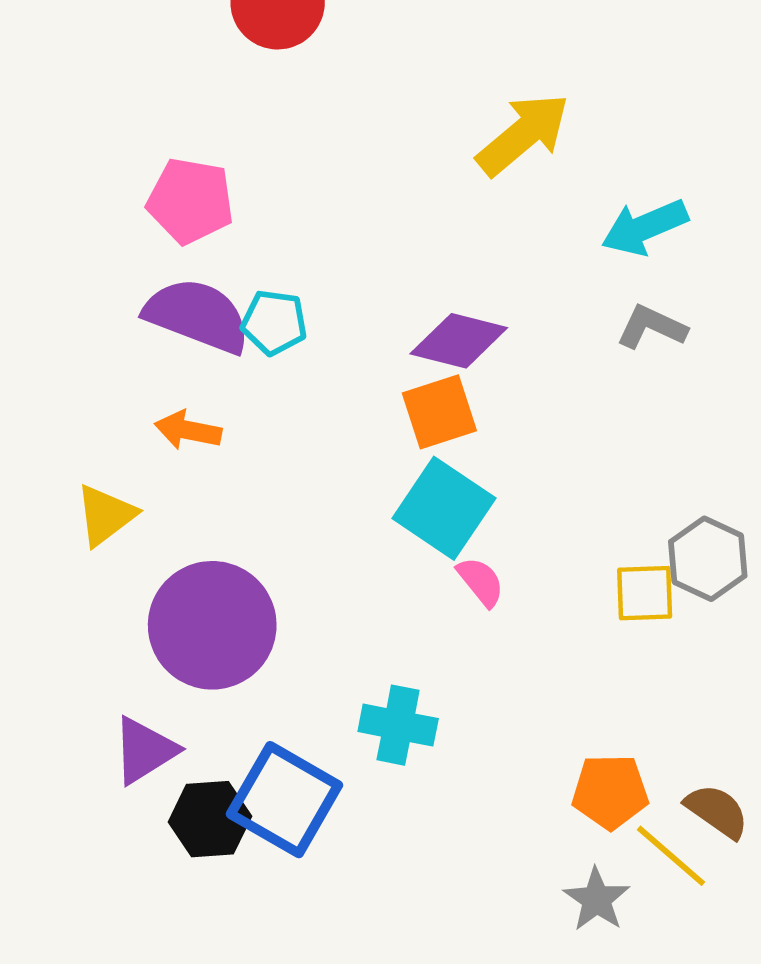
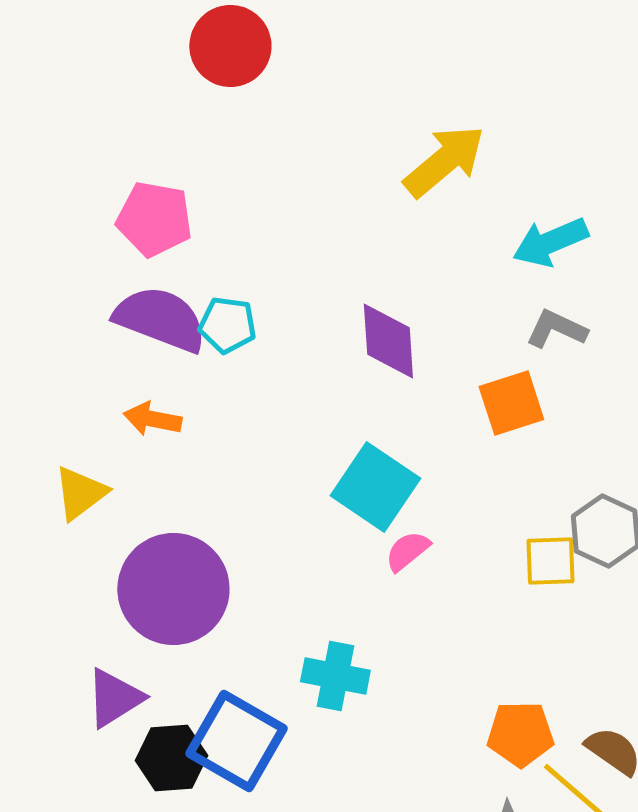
purple diamond: (459, 341) -> (388, 341), turned 72
orange square: (439, 412) -> (511, 403), moved
pink semicircle: (481, 582) -> (407, 551), turned -90

